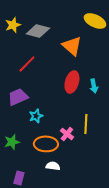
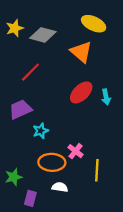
yellow ellipse: (95, 21) -> (94, 24), moved
red ellipse: (72, 82) -> (81, 92), turned 30
yellow line: (86, 124) -> (97, 170), moved
green star: (12, 142) -> (14, 177), moved
purple rectangle: (19, 178) -> (30, 198), moved

